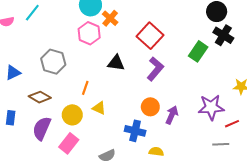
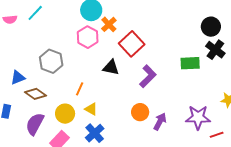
red square: (150, 36) -> (132, 44), moved
green rectangle: (198, 51) -> (190, 63), turned 48
blue triangle: (13, 73) -> (18, 78), moved
blue cross: (135, 131) -> (95, 133), moved, turned 30

